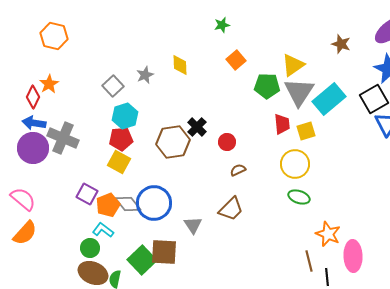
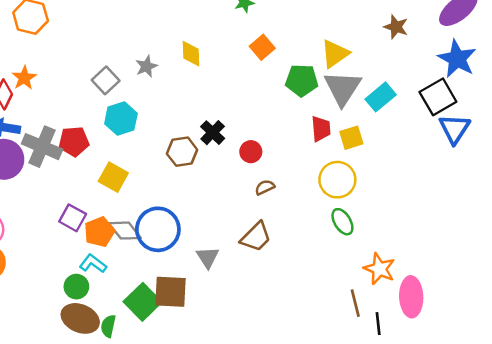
cyan rectangle: (329, 99) -> (381, 97), size x0.7
red pentagon: (121, 139) -> (74, 141), moved
brown hexagon: (173, 142) -> (182, 152), size x0.7
green ellipse: (299, 197) -> (342, 222), turned 40

